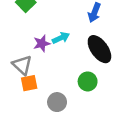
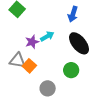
gray triangle: (22, 65) -> (17, 60), turned -30
orange square: (29, 83) -> (29, 66), moved, turned -32

